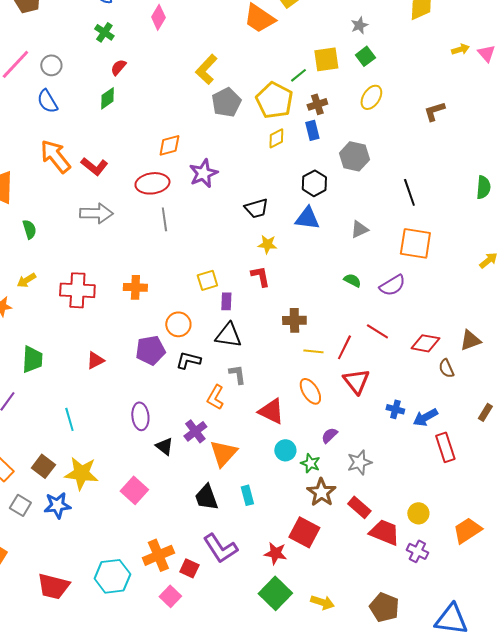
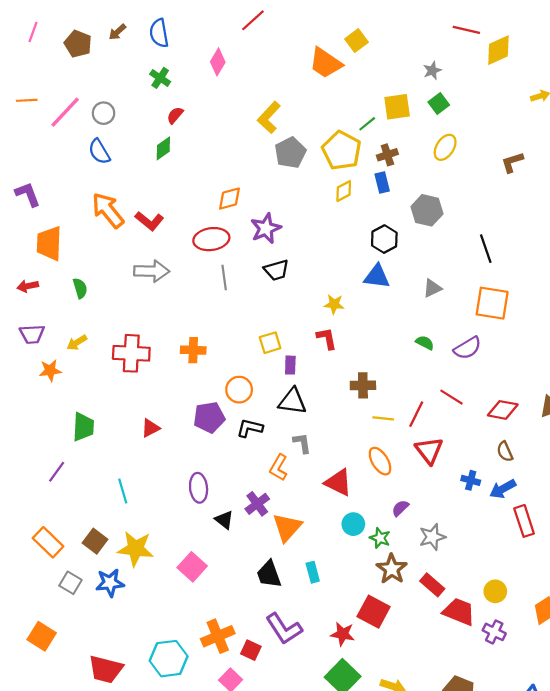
black trapezoid: (256, 208) -> (276, 270), moved
brown semicircle: (446, 368) -> (505, 452), moved

